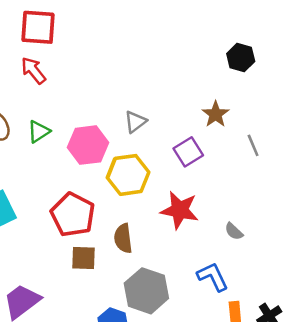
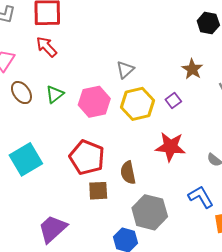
gray triangle: (135, 122) -> (125, 70), moved
purple square: (188, 152) -> (173, 100), size x0.7
yellow hexagon: (128, 175) -> (137, 104), moved

